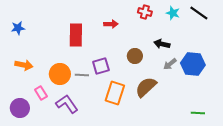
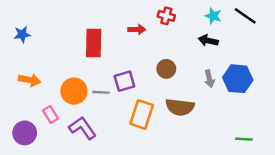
red cross: (145, 12) -> (166, 16), moved
black arrow: (162, 44) -> (208, 41), moved
gray arrow: (170, 64) -> (209, 79), turned -64
brown semicircle: (146, 87) -> (180, 107), turned -130

